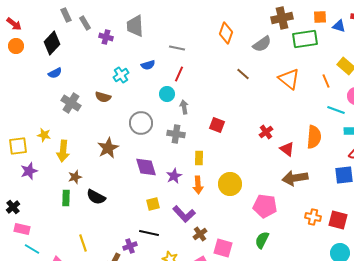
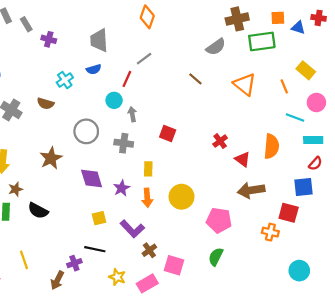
gray trapezoid: (135, 26) -> (99, 40), moved
orange diamond: (226, 33) -> (147, 17), moved
gray line: (177, 48) -> (144, 59), moved, turned -49
red square: (338, 220) -> (289, 213), moved

